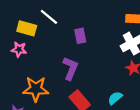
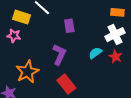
orange star: (36, 89) -> (27, 72), turned -30
cyan semicircle: (115, 98) -> (95, 53), moved

